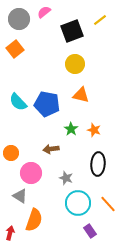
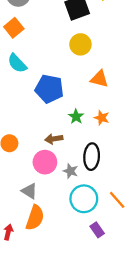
orange triangle: (81, 95) -> (99, 79), moved
cyan semicircle: (18, 102) -> (17, 63), moved
black ellipse: (98, 164) -> (92, 157), moved
pink circle: (31, 173) -> (45, 162), moved
gray triangle: (20, 196) -> (29, 191), moved

